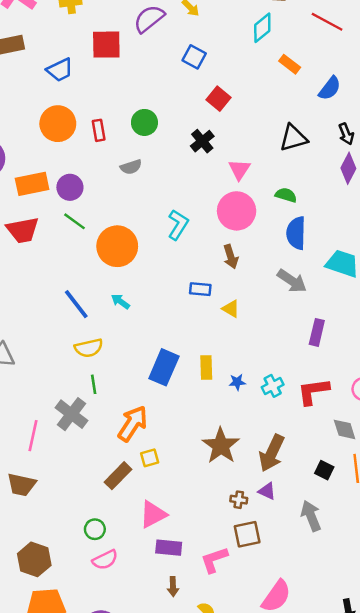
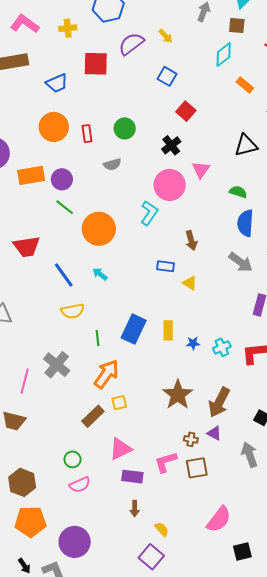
pink circle: (237, 211) -> (170, 185), moved
red trapezoid: (23, 230) -> (27, 247), moved
green line: (94, 384) -> (97, 338), moved
pink L-shape: (214, 560) -> (166, 462), moved

